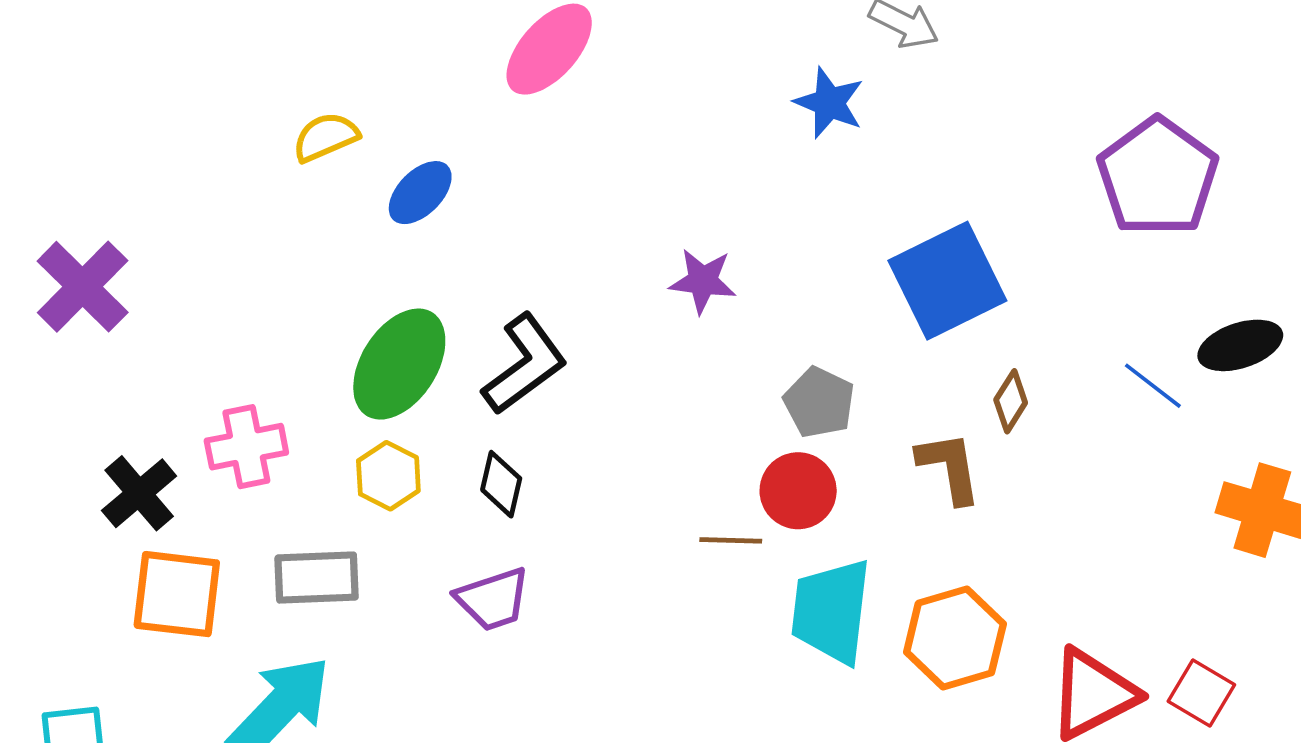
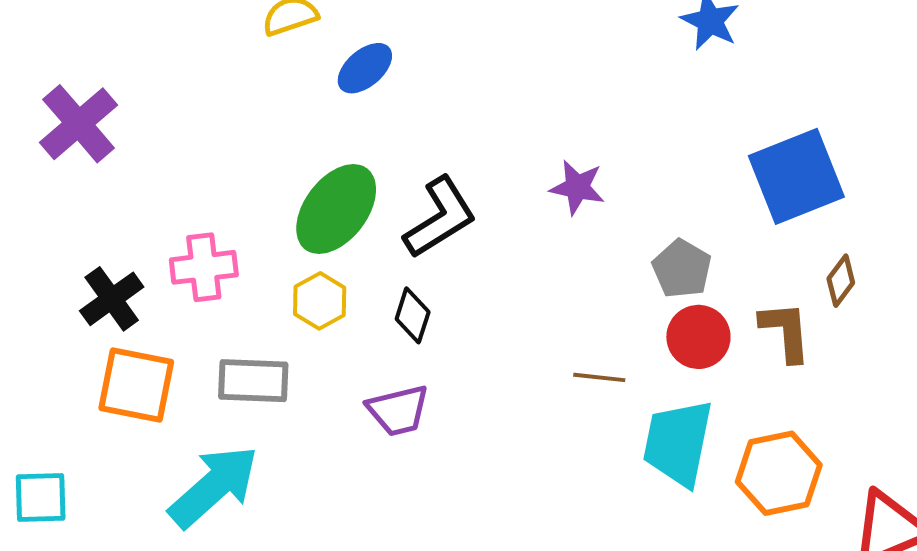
purple star: (703, 281) -> (577, 187), moved
red circle: (798, 491) -> (698, 337), moved

